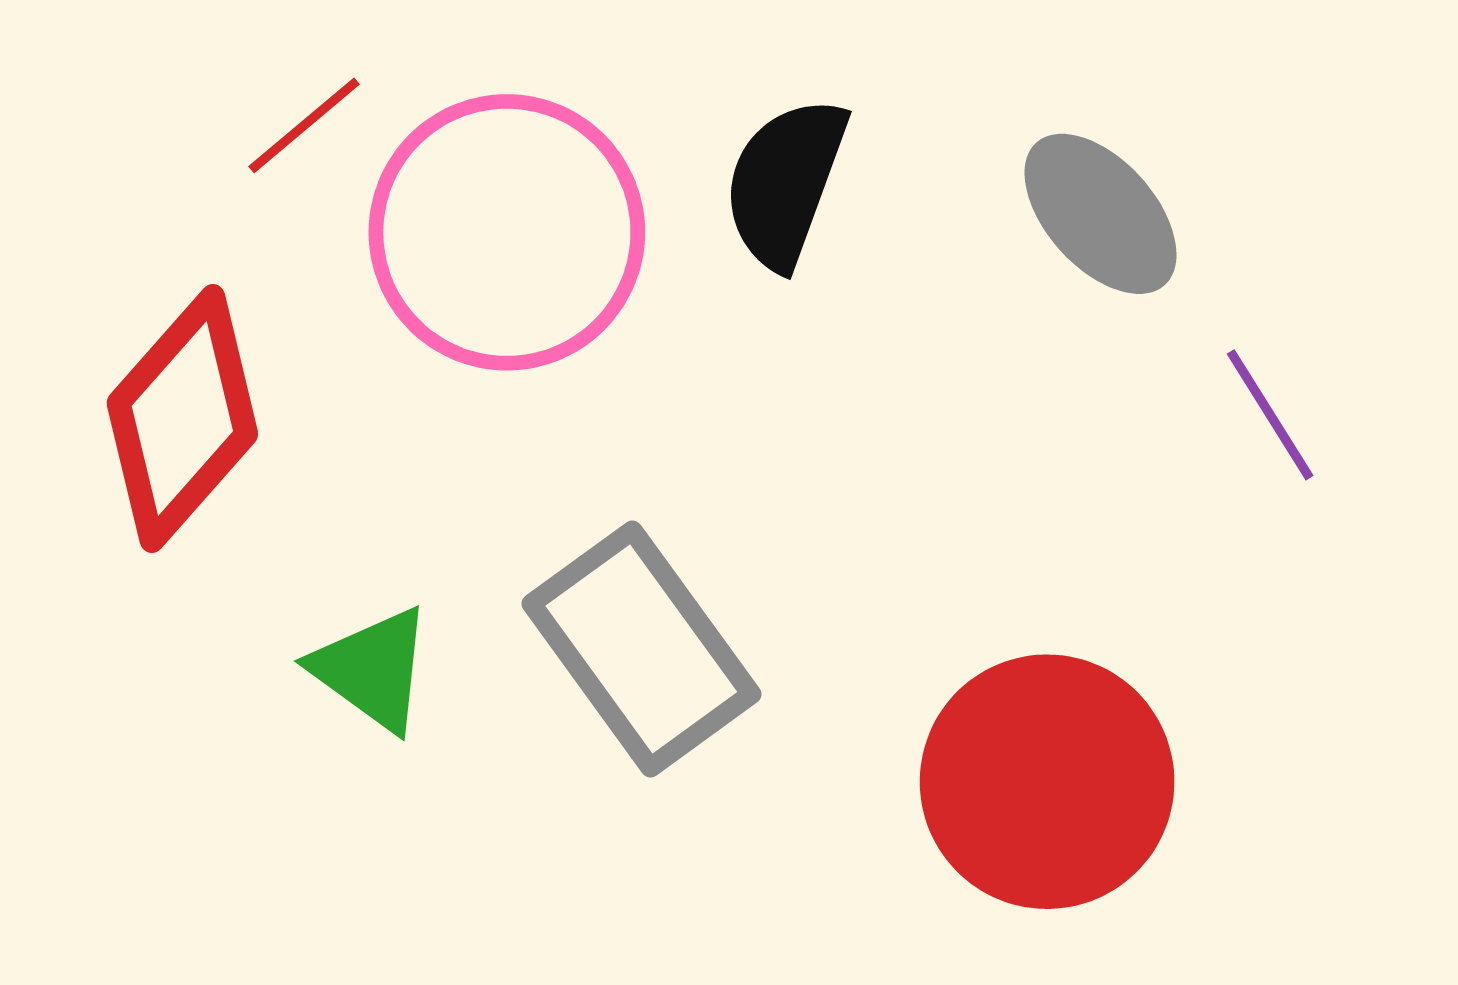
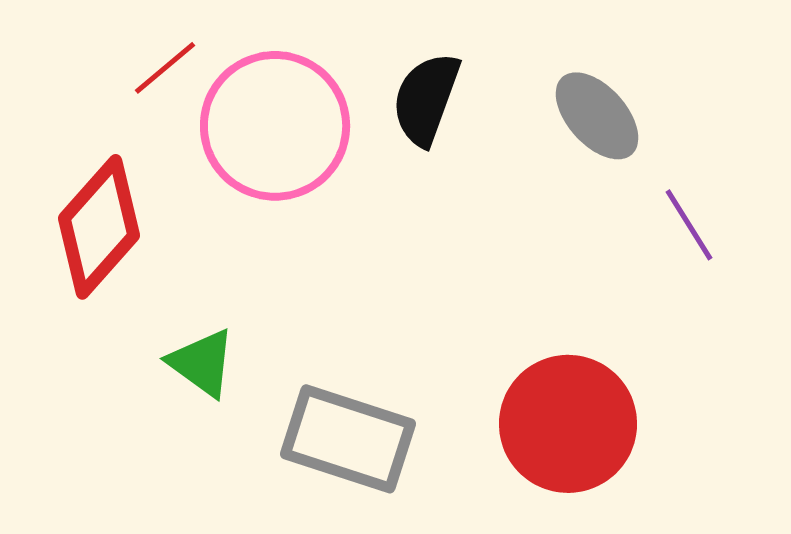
gray rectangle: (641, 649) -> (348, 439), moved, turned -36

